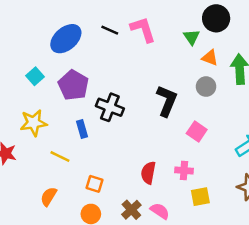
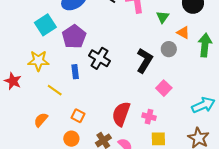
green triangle: (192, 37) -> (163, 17), moved
cyan square: (35, 76) -> (45, 25), size x1.5
gray circle: (206, 87) -> (169, 49), moved
red semicircle: (148, 173) -> (121, 114), size x1.4

